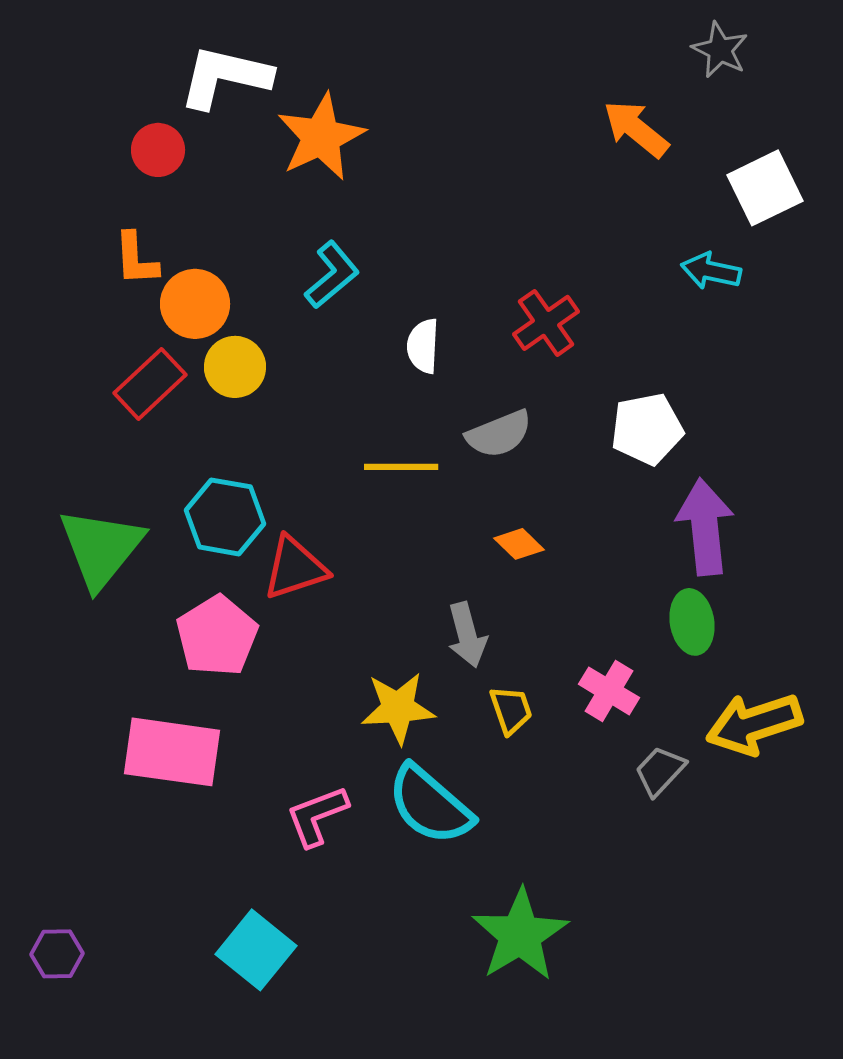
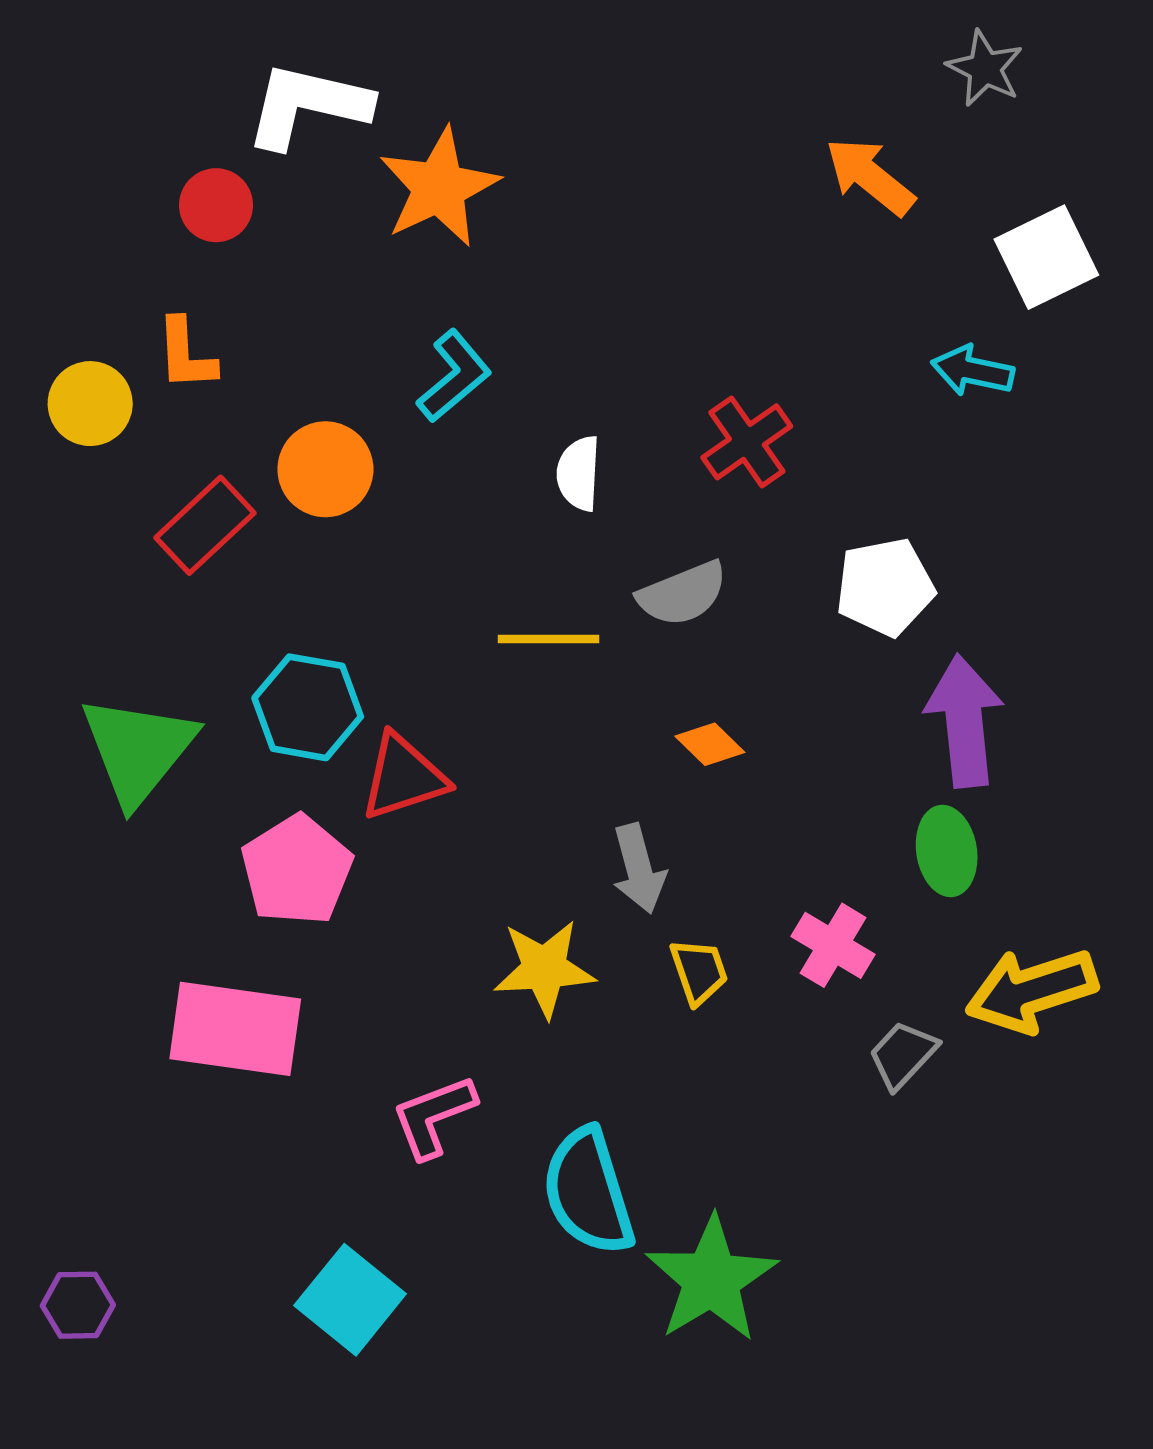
orange circle: (195, 304) -> (325, 469), moved
yellow circle: (235, 367) -> (90, 404), moved
cyan semicircle: (430, 805) -> (588, 1192), moved, turned 32

